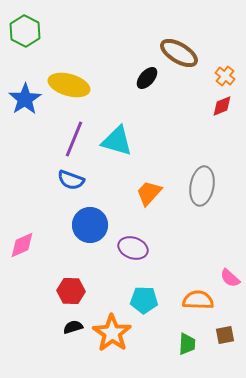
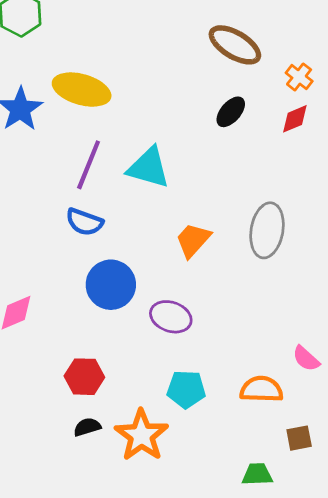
black ellipse: (147, 78) -> (231, 112), moved
green trapezoid: (187, 344) -> (257, 474), moved, turned -95

